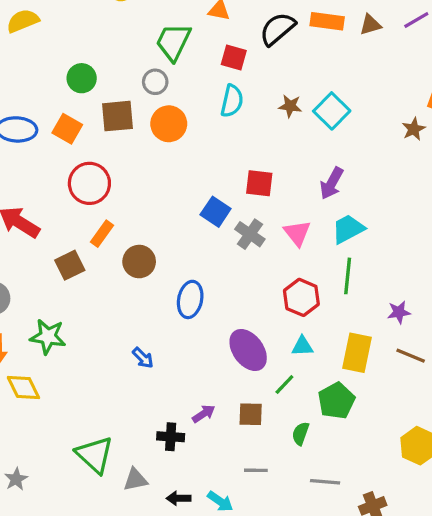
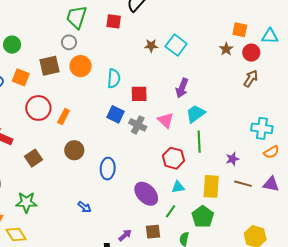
green circle: (82, 78) -> (12, 45), moved
cyan semicircle: (232, 101) -> (114, 78), moved
orange rectangle: (102, 234) -> (64, 116), moved

